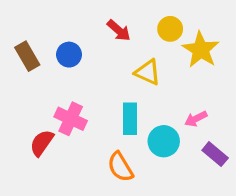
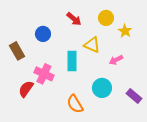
yellow star: (201, 50) -> (125, 31), size x0.6
brown rectangle: (27, 56) -> (17, 51), moved
cyan rectangle: (130, 119) -> (72, 61), moved
pink arrow: (196, 119) -> (116, 60), moved

